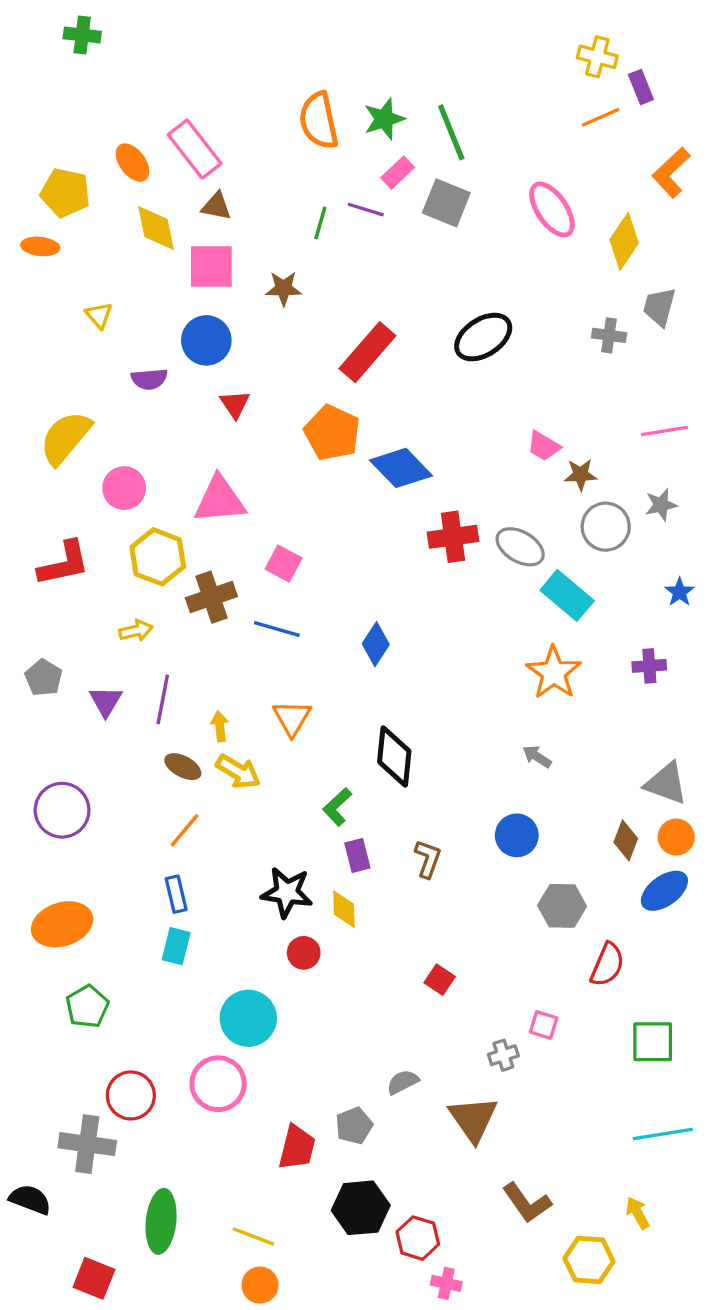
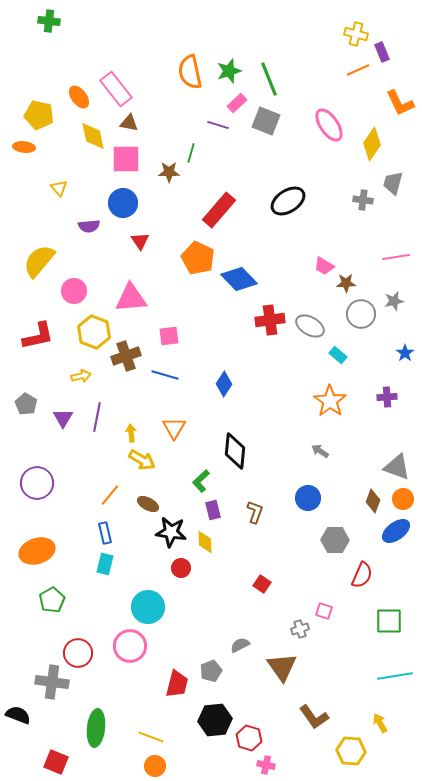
orange L-shape: (671, 173) -> (400, 103), turned -72
green line: (320, 223) -> (191, 153), moved
pink square: (284, 564) -> (169, 336), turned -35
cyan rectangle: (567, 595) -> (338, 355), size x0.6
brown ellipse: (183, 767) -> (148, 504), moved

